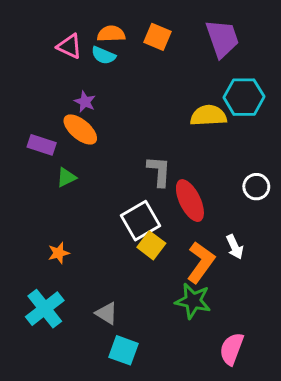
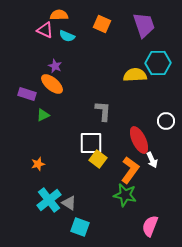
orange semicircle: (111, 34) -> (59, 15), moved
red ellipse: (190, 201) -> (139, 140), moved
white square: (140, 221) -> (91, 143), turned 30
cyan cross: (45, 309) -> (49, 200), moved

